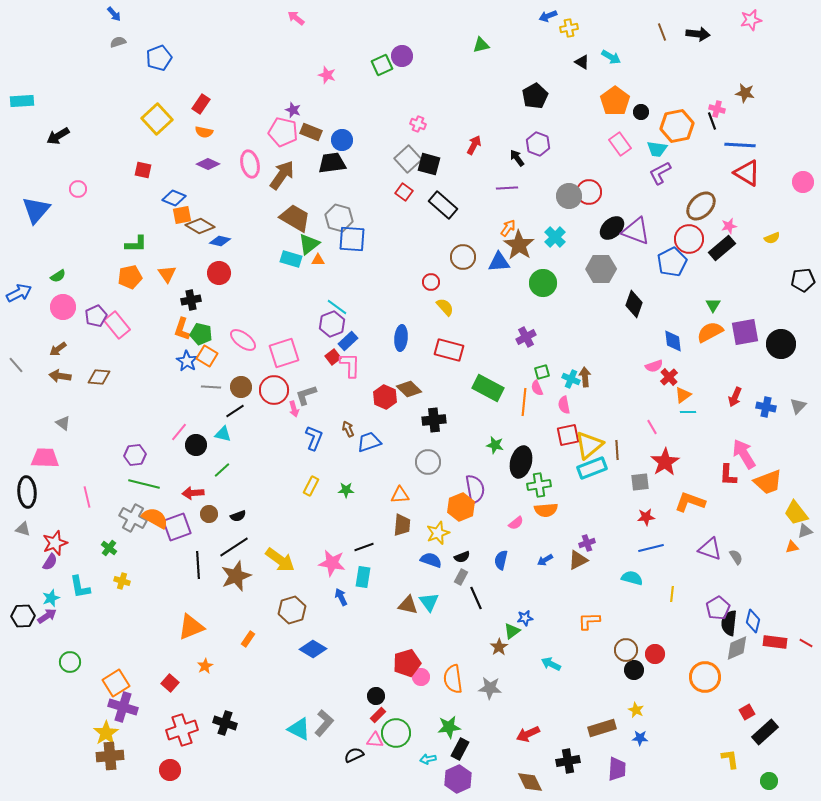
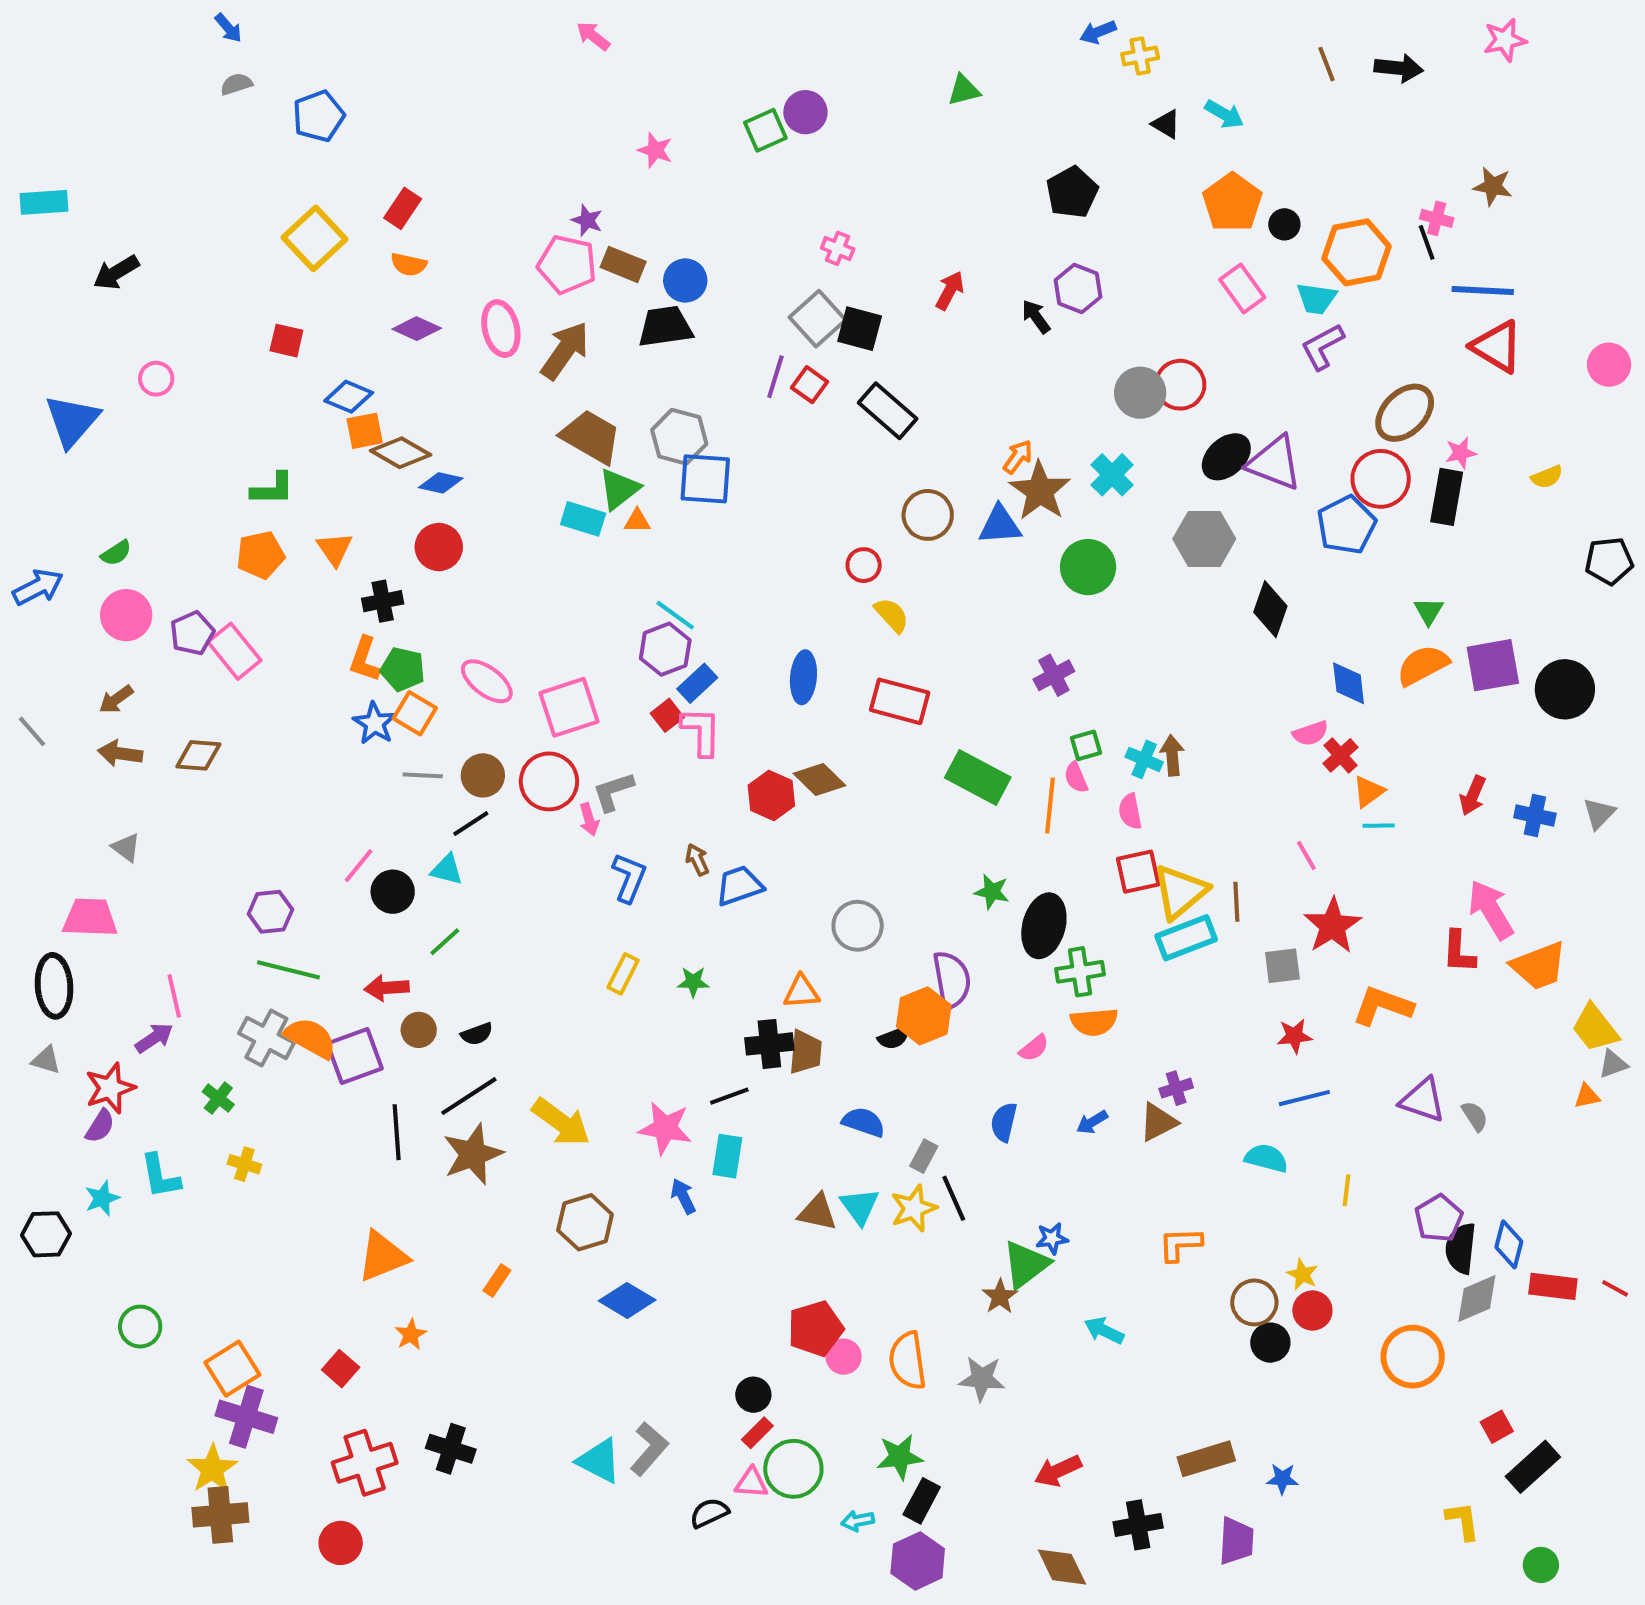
purple line: (507, 188) -> (775, 377), moved, turned -70
black rectangle: (722, 248) -> (1447, 497), turned -40
black cross: (434, 420) -> (769, 1044), moved
yellow star: (438, 533) -> (914, 1208), moved
black semicircle: (462, 557) -> (894, 1038), moved
purple arrow: (47, 616) -> (154, 1038), moved
green triangle: (512, 631) -> (1026, 1264), size x1.5
yellow star: (636, 710) -> (1302, 1274), moved

